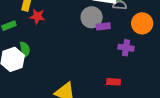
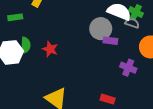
red star: (37, 16) -> (50, 49), moved

